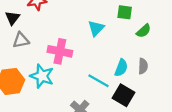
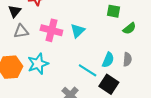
cyan triangle: (96, 28) -> (78, 31), moved
pink cross: (60, 51) -> (51, 30), moved
cyan star: (42, 76) -> (38, 64), turned 30

